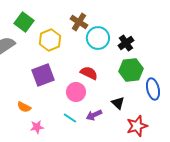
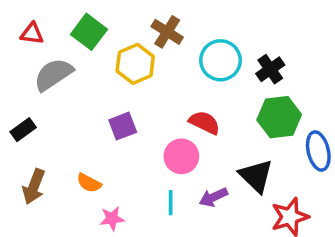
brown cross: (79, 22) -> (167, 32), moved
purple square: (43, 75) -> (123, 126), size x0.7
black triangle: (118, 103) -> (256, 176), size x1.5
cyan line: (70, 118) -> (171, 203), turned 56

